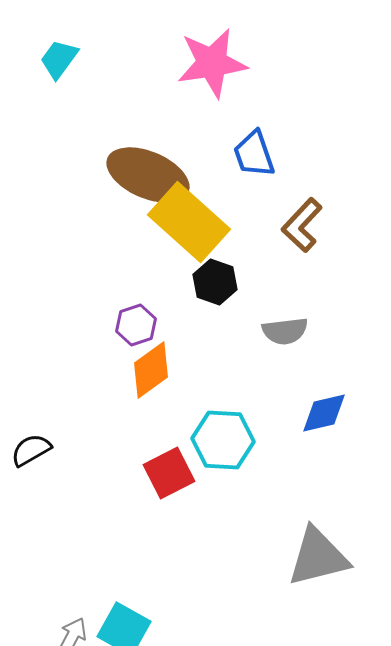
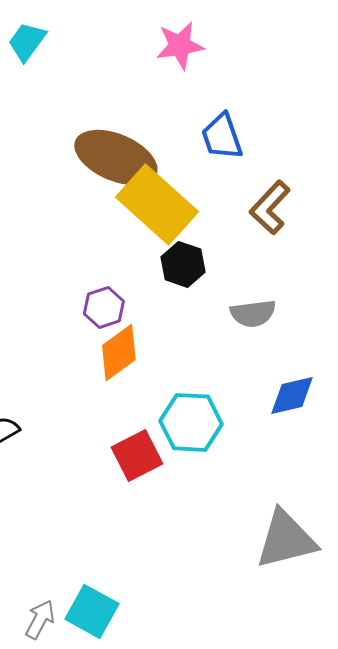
pink star: (212, 63) -> (180, 45), size x0.7

